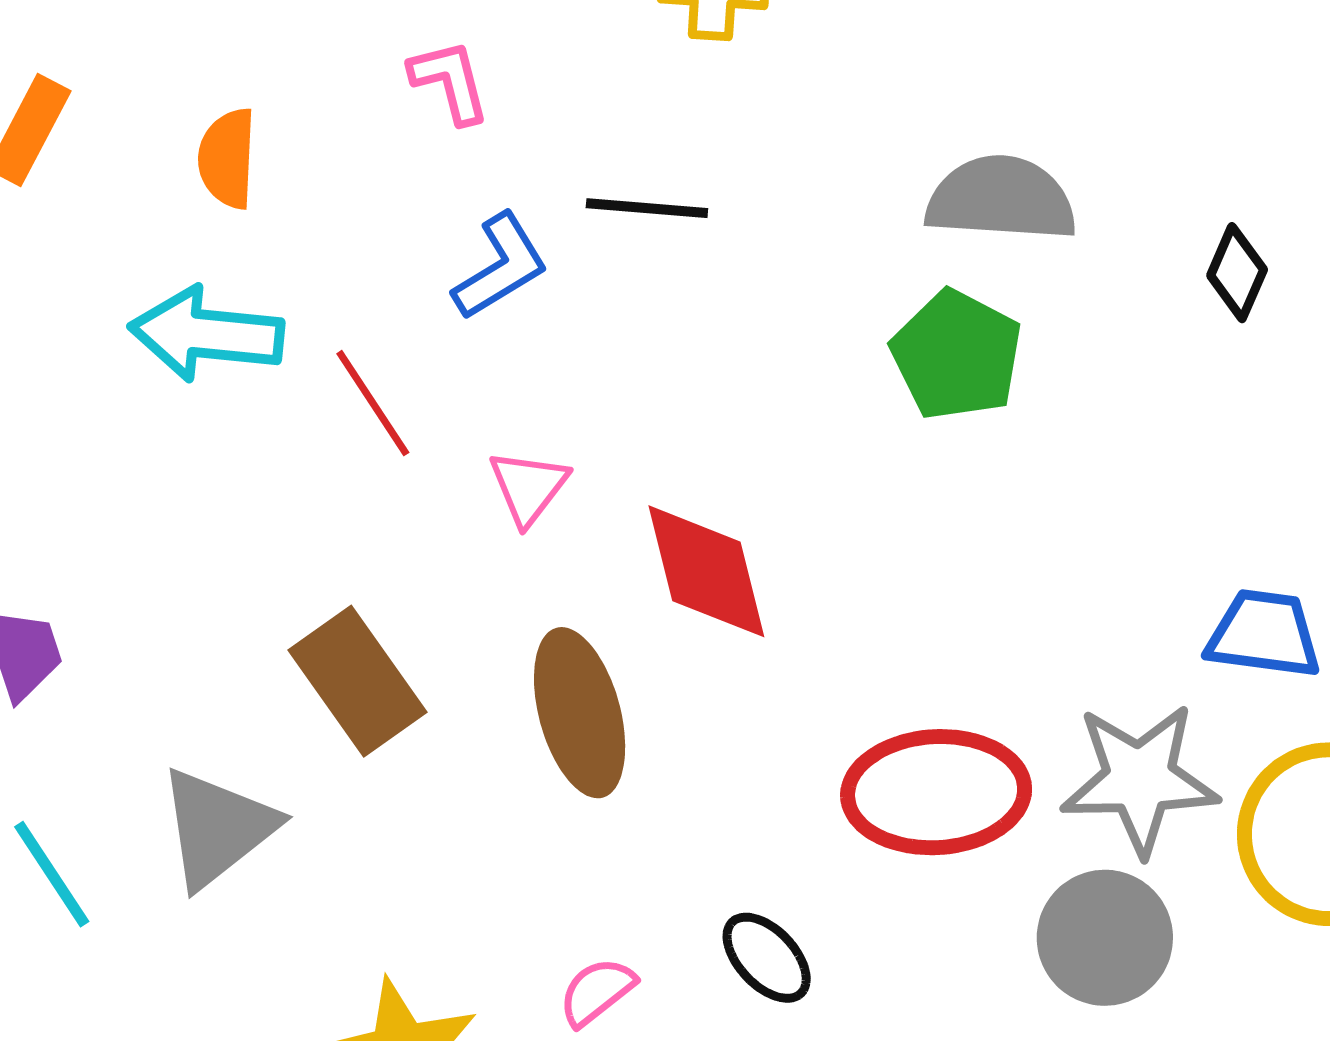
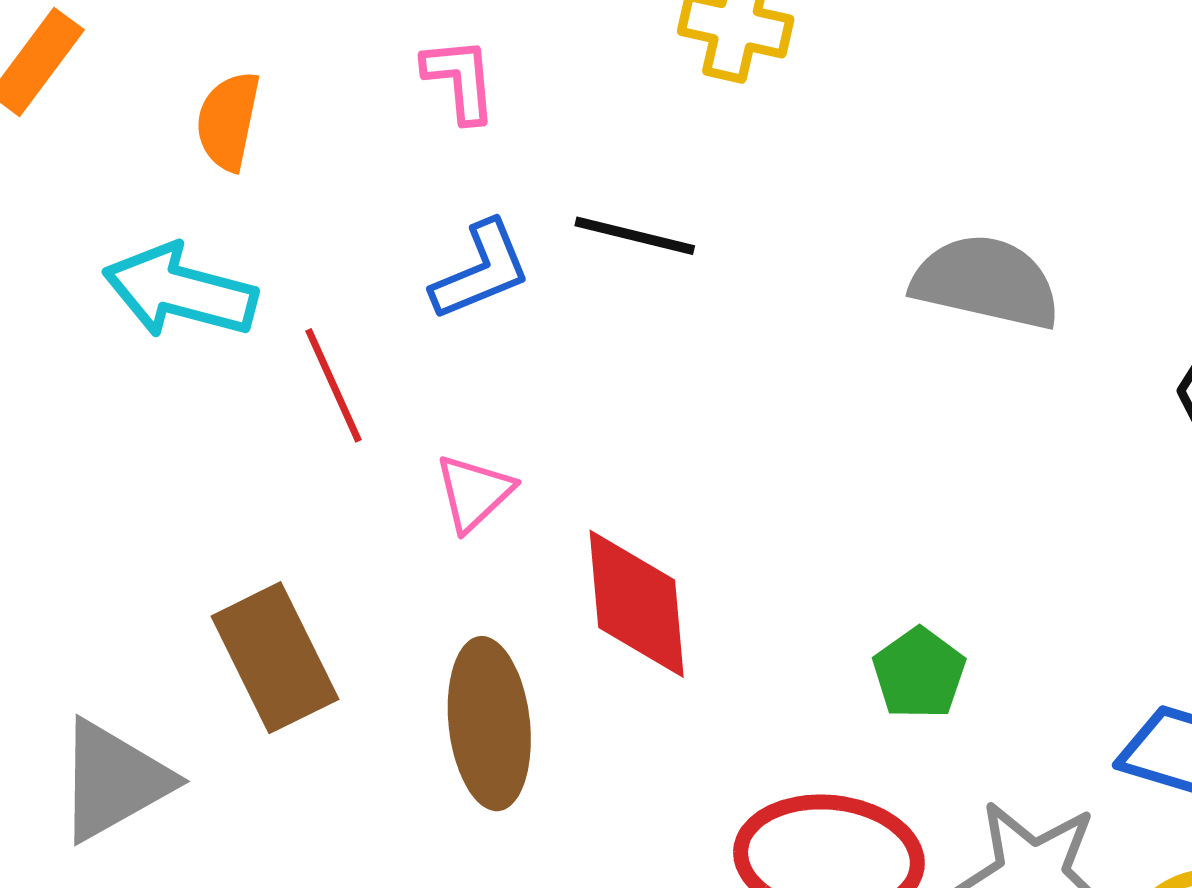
green pentagon: (957, 355) -> (919, 673), moved, size x0.7

